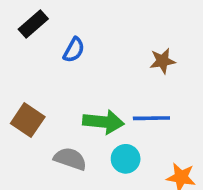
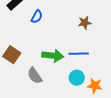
gray semicircle: (70, 159) -> (35, 76), turned -144
cyan circle: (126, 159) -> (77, 78), moved

